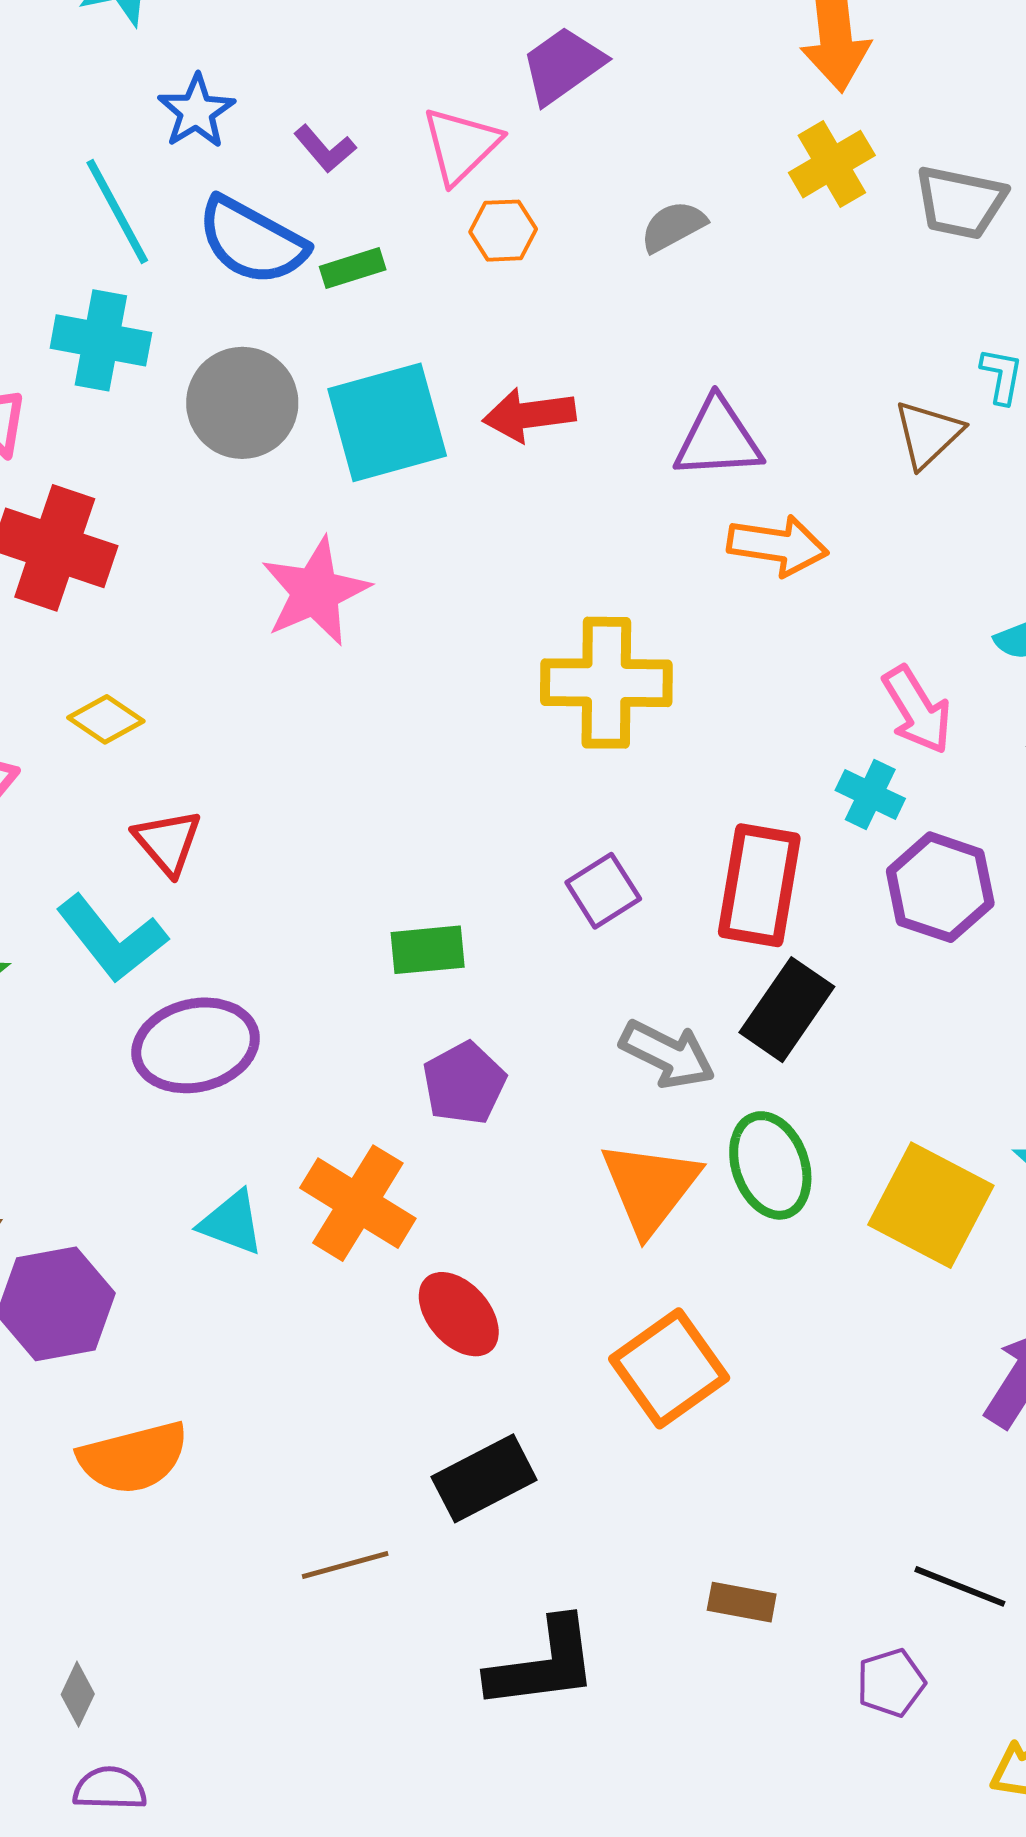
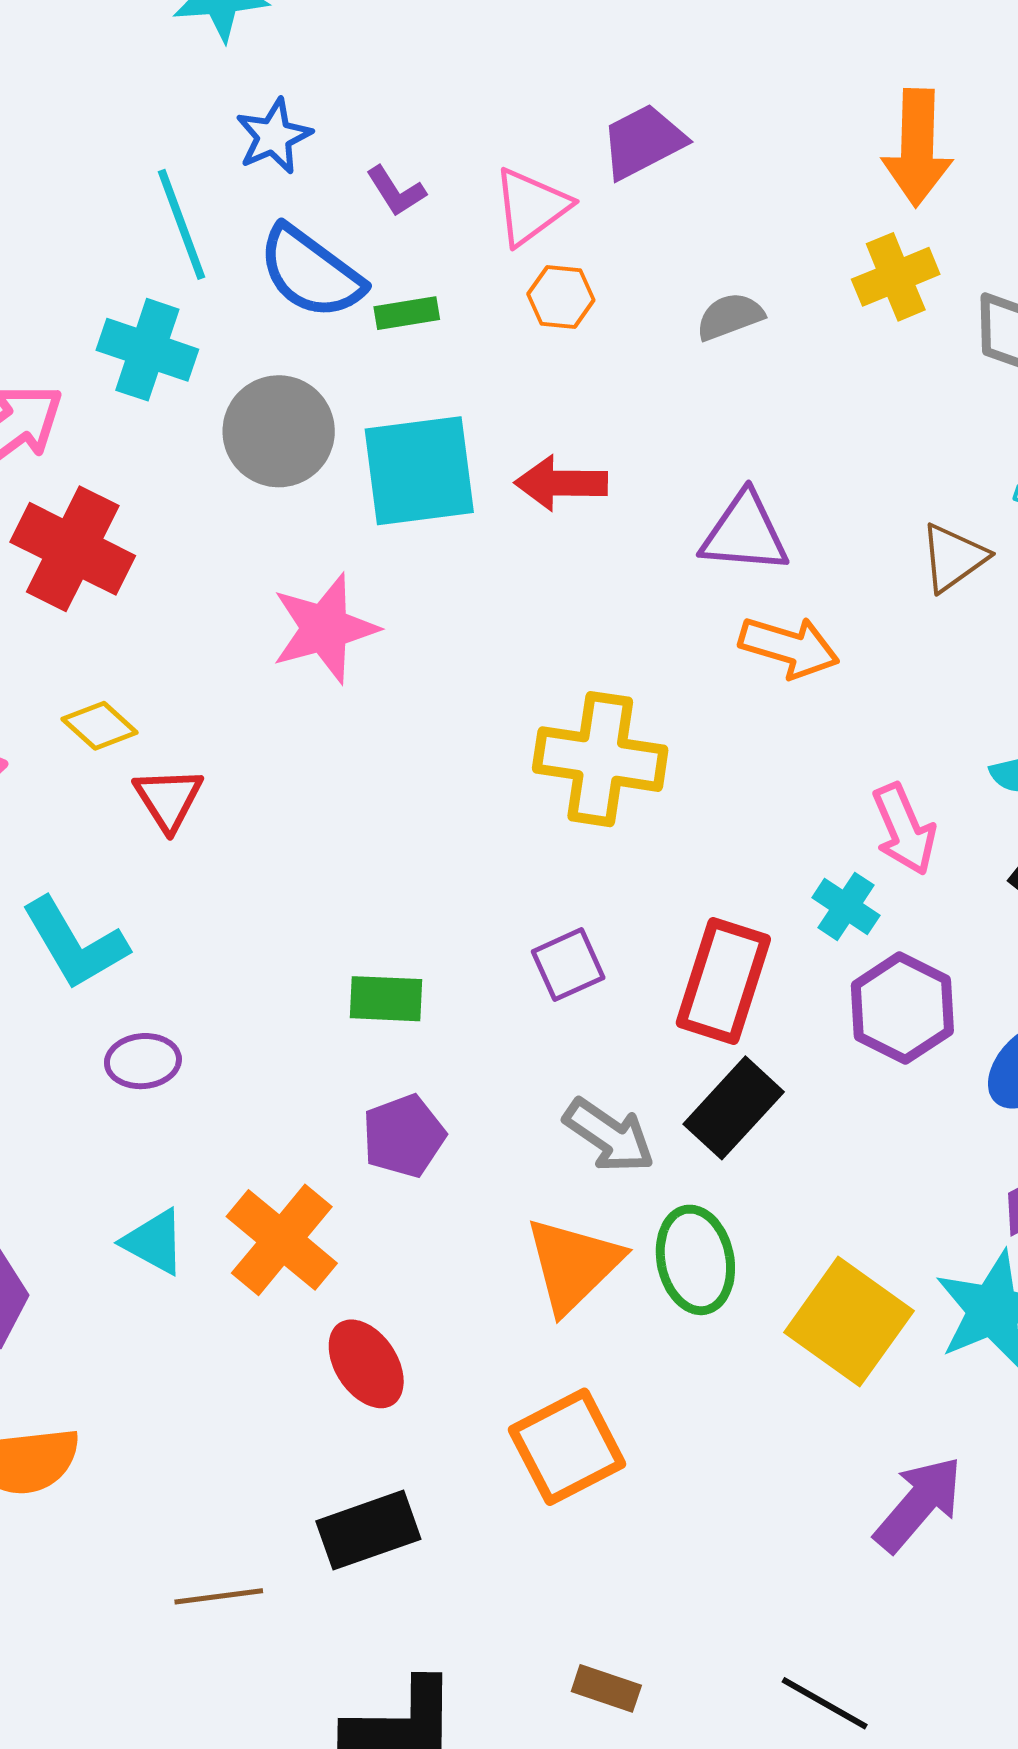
red triangle: (168, 842) -> (168, 799), moved
purple ellipse: (196, 1045) -> (143, 1061), size x0.6

